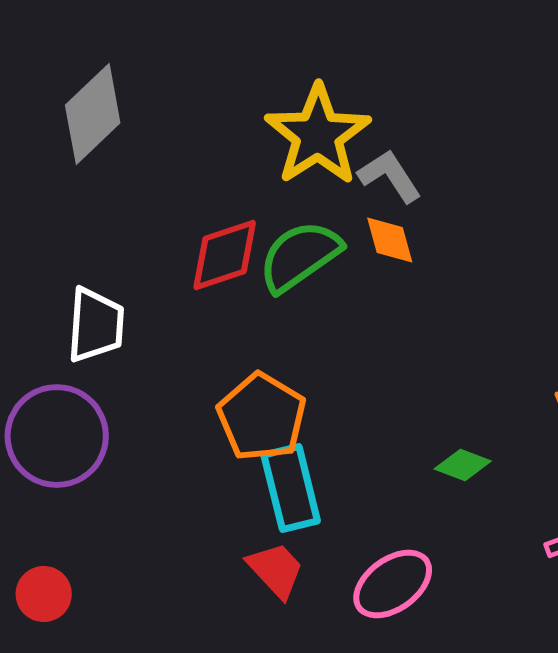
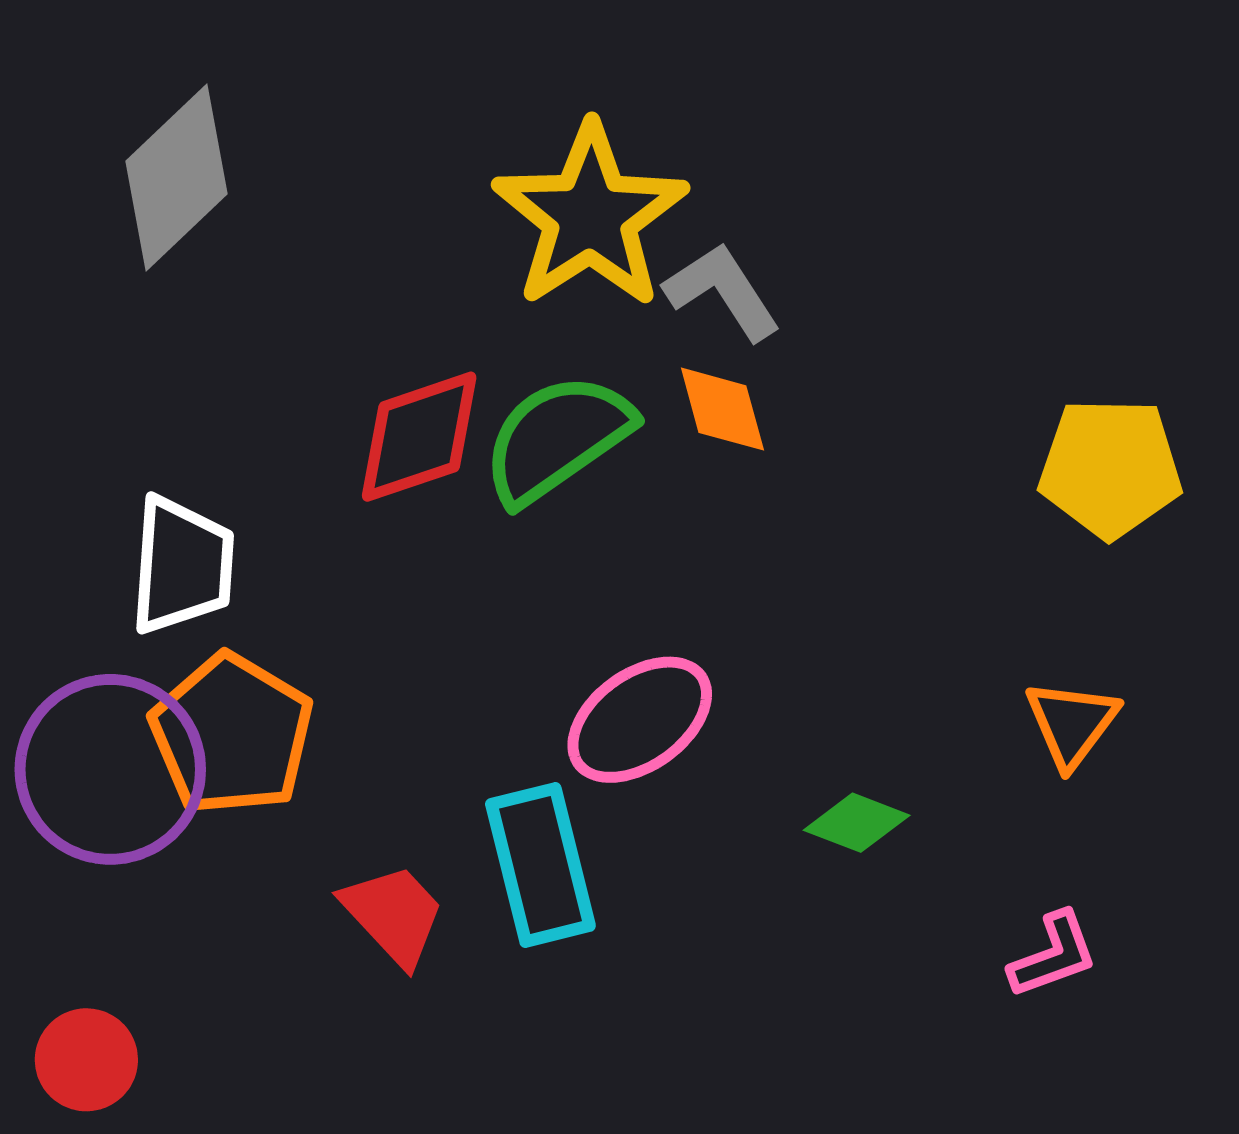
orange pentagon: (262, 417) -> (232, 734), moved
red trapezoid: (276, 570) -> (393, 915), moved
pink ellipse: (393, 584) -> (640, 720), moved

